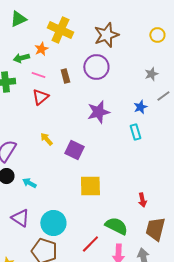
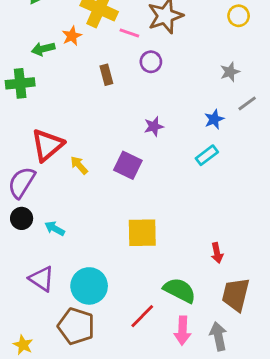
purple circle: (96, 67) -> (151, 62), size x0.6
pink line: (38, 75) -> (129, 33), moved
red triangle: (40, 97) -> (47, 145), moved, size x1.4
purple star: (98, 112) -> (154, 126), size x0.6
cyan rectangle: (135, 132) -> (207, 155), turned 70
purple square: (74, 150) -> (128, 165), moved

